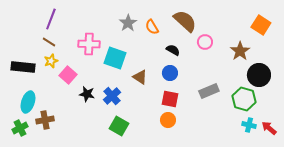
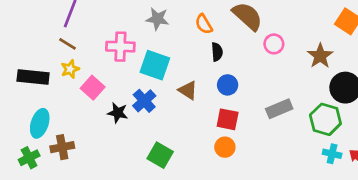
gray star: (128, 23) -> (157, 19), moved, turned -30
black semicircle: (173, 50) -> (217, 52), moved, turned 56
blue cross: (112, 96) -> (144, 101), moved

